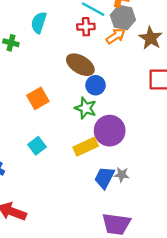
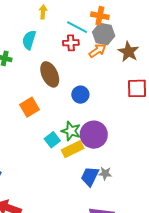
brown ellipse: (80, 65) -> (50, 74), moved, turned 35
green star: (86, 108) -> (71, 131), moved
cyan square: (37, 146) -> (52, 140), moved

